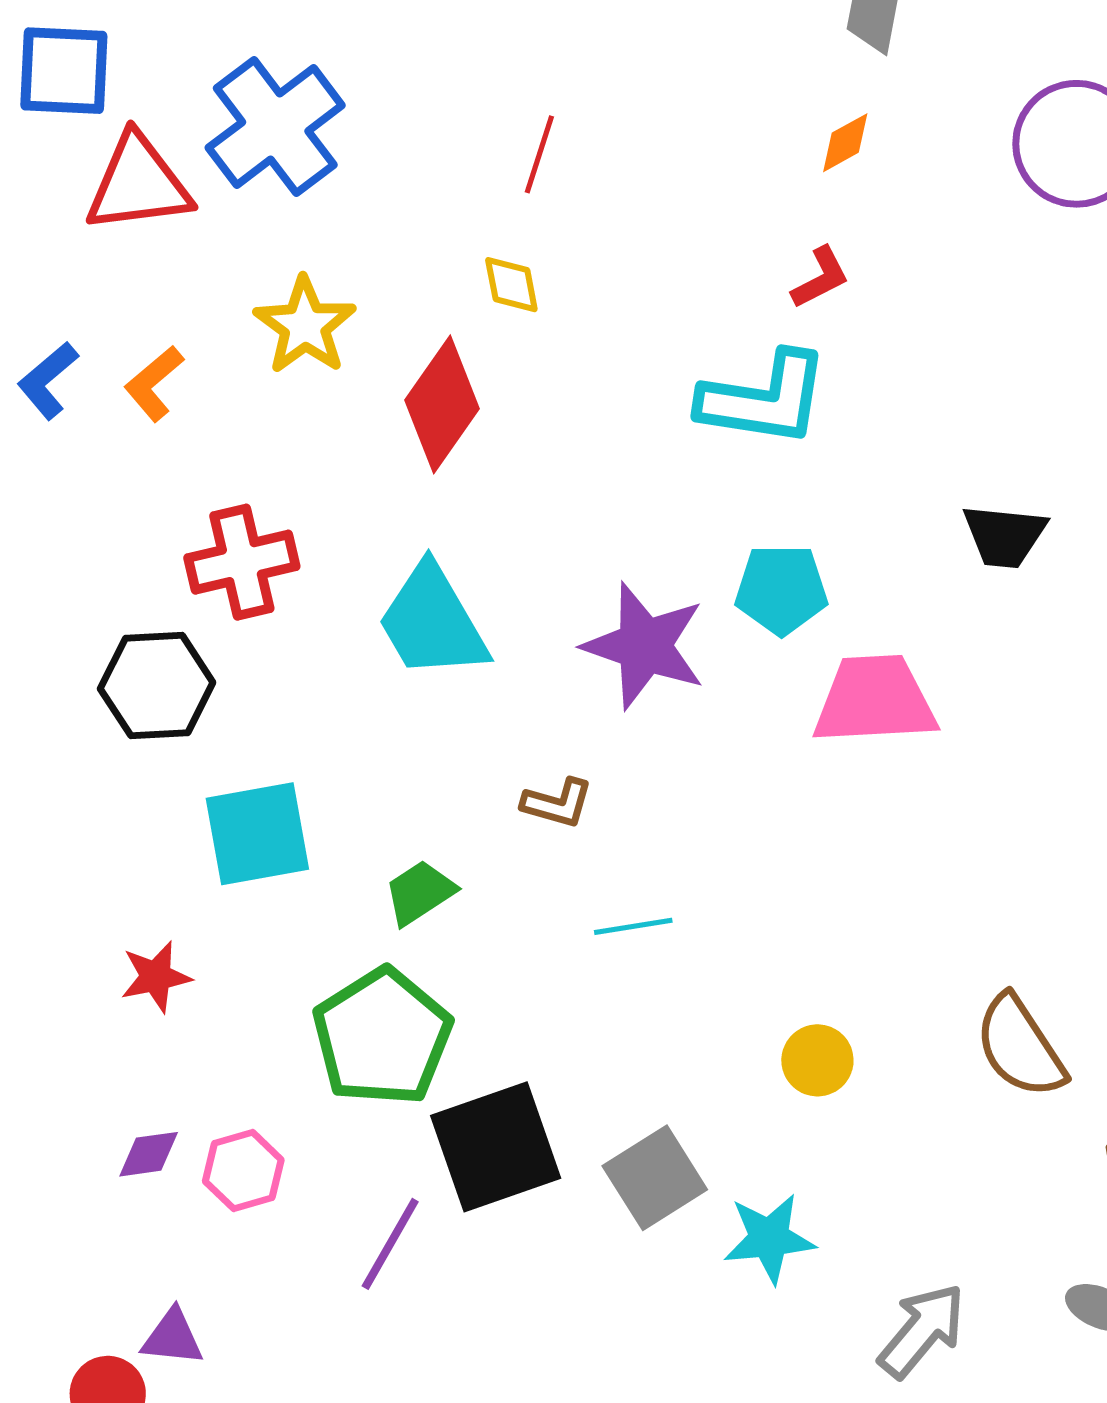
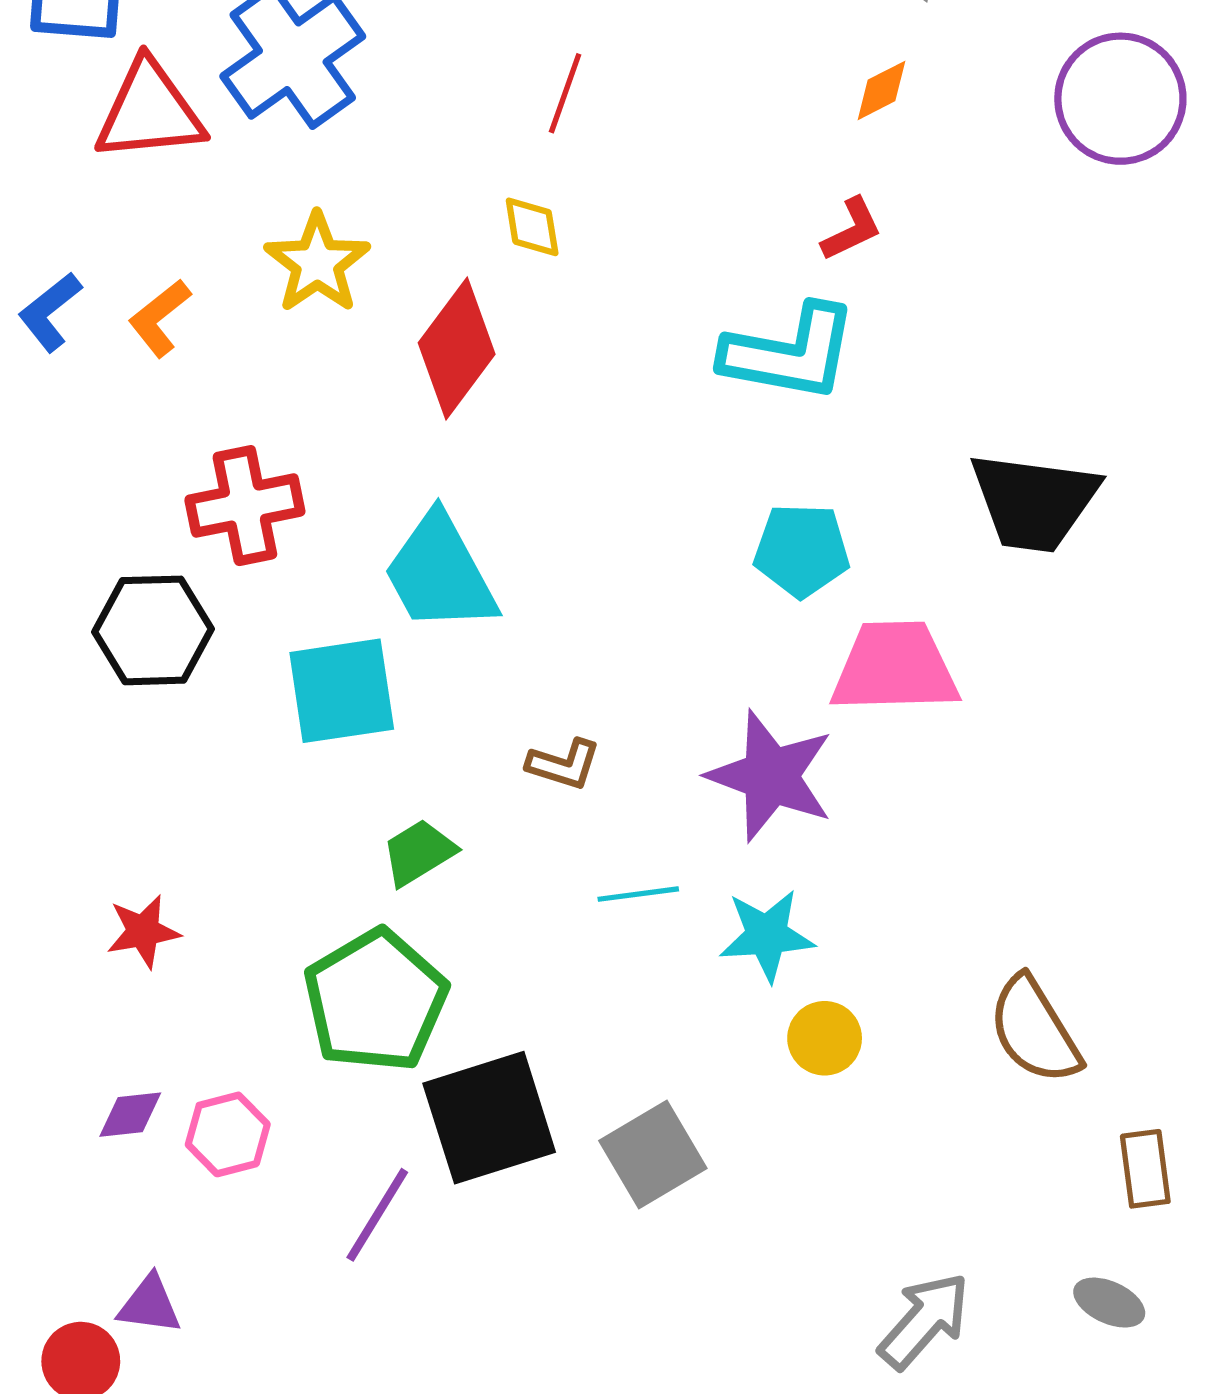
black trapezoid: (1004, 536) -> (1034, 502), size x1.5
purple star: (644, 646) -> (771, 776), moved
cyan square: (257, 834) -> (342, 691), moved
cyan star: (769, 1238) -> (767, 935), moved

